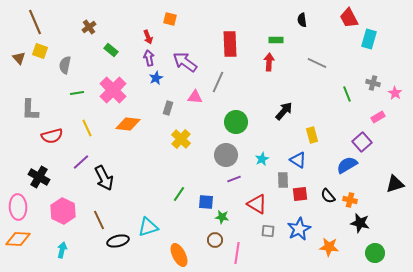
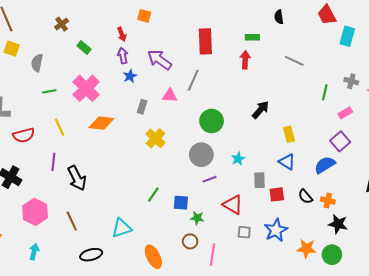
green line: (347, 94) -> (325, 92), turned 35
pink rectangle: (378, 117) -> (345, 113), moved
blue triangle: (298, 160) -> (287, 162), moved
purple line: (81, 162) -> (53, 162), turned -42
black ellipse: (118, 241) -> (91, 255), moved
green circle: (375, 253) -> (332, 255), moved

